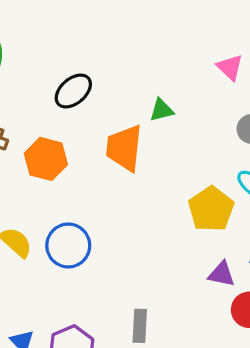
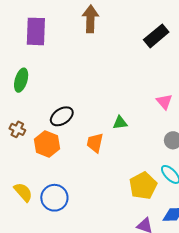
black ellipse: (73, 91) -> (62, 116), moved
orange trapezoid: (124, 148) -> (95, 143), size x0.7

